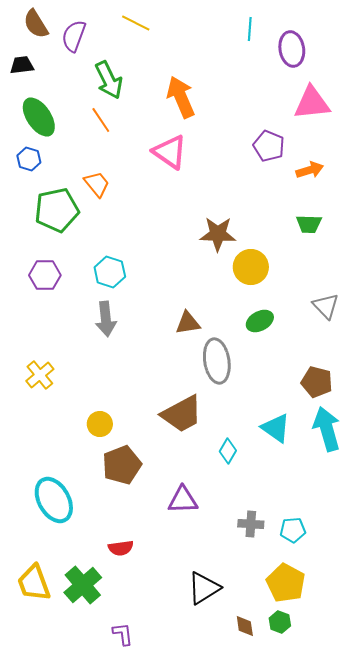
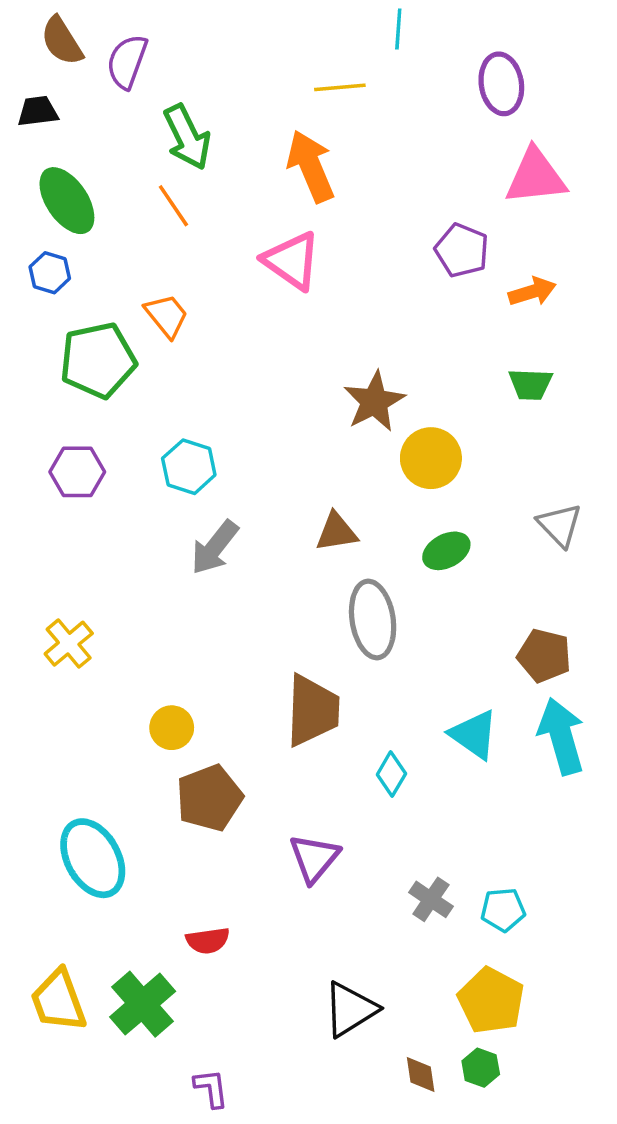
yellow line: (136, 23) -> (340, 87), moved, turned -32
cyan line: (250, 29) -> (398, 29), moved
brown star: (218, 234) -> (374, 401), turned -30
gray arrow: (106, 319) -> (215, 547), moved, turned 44
brown triangle: (188, 323) -> (337, 532), moved
brown trapezoid: (182, 414) -> (312, 711), turned -60
purple triangle: (183, 500) -> (314, 858), turned -48
gray cross: (251, 524) -> (431, 899), turned 30

